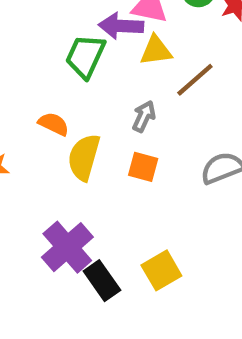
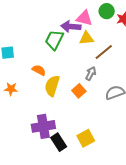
gray arrow: (144, 116) -> (91, 73), moved
orange square: (143, 167) -> (79, 91), turned 32
purple cross: (67, 247) -> (43, 126), turned 30

